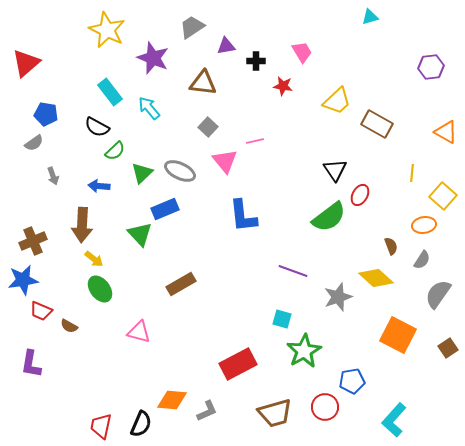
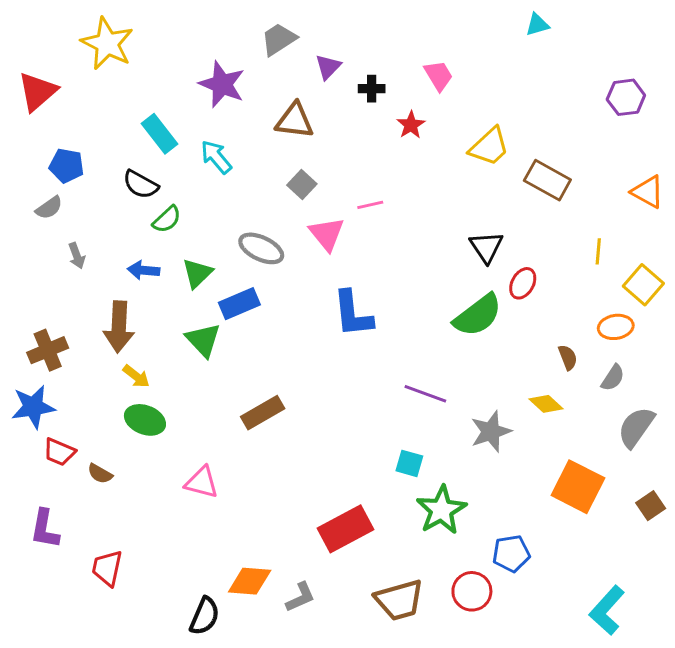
yellow star: (107, 30) -> (107, 44), moved
purple triangle: (226, 46) -> (328, 67), turned -36
red star: (283, 86) -> (411, 125), turned 30
green triangle: (142, 173) -> (197, 273), moved
yellow diamond: (376, 278) -> (546, 404), size x0.7
green ellipse: (100, 289) -> (145, 420), turned -32
cyan L-shape: (394, 420) -> (607, 610), moved
red trapezoid: (101, 426) -> (107, 568), moved

